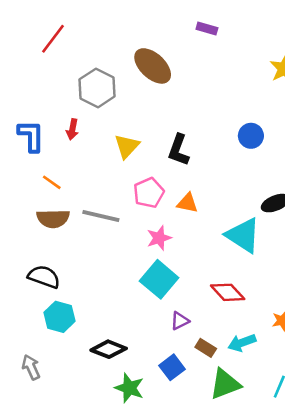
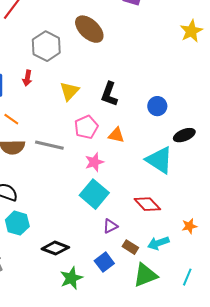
blue circle: (251, 136) -> (157, 106), moved
green star: (129, 388) -> (71, 278), turned 30

